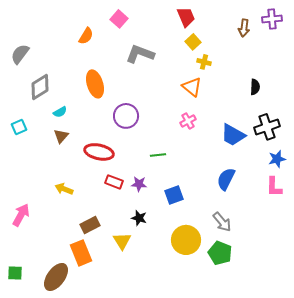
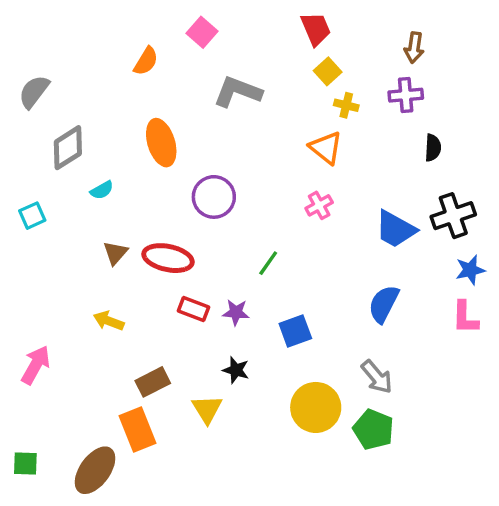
purple cross: (272, 19) -> (406, 95), moved
brown triangle: (61, 136) -> (115, 253), moved
green line: (158, 155) -> (268, 263), turned -49

